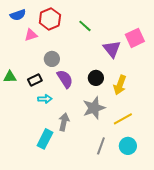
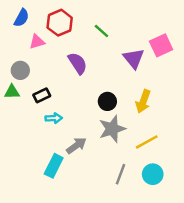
blue semicircle: (18, 15) -> (21, 18), turned -42
gray circle: (52, 59) -> (20, 70), moved
black circle: (96, 78) -> (107, 101), moved
purple semicircle: (65, 79) -> (78, 63), moved
gray arrow: (64, 122) -> (76, 146), turned 42

